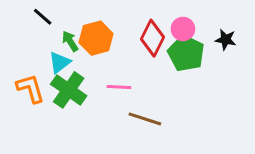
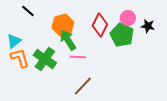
pink circle: (183, 29) -> (128, 18), moved
green arrow: (70, 41) -> (68, 40), moved, size x1.5
cyan triangle: (59, 63) -> (14, 41), moved
brown line: (145, 119) -> (83, 86), moved, turned -65

